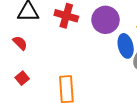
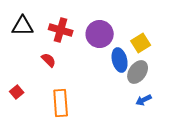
red semicircle: (20, 43) -> (49, 60), moved

